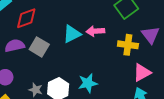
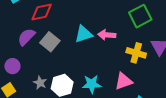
purple semicircle: (15, 46) -> (26, 37), turned -42
pink triangle: (142, 72) -> (123, 81), moved

